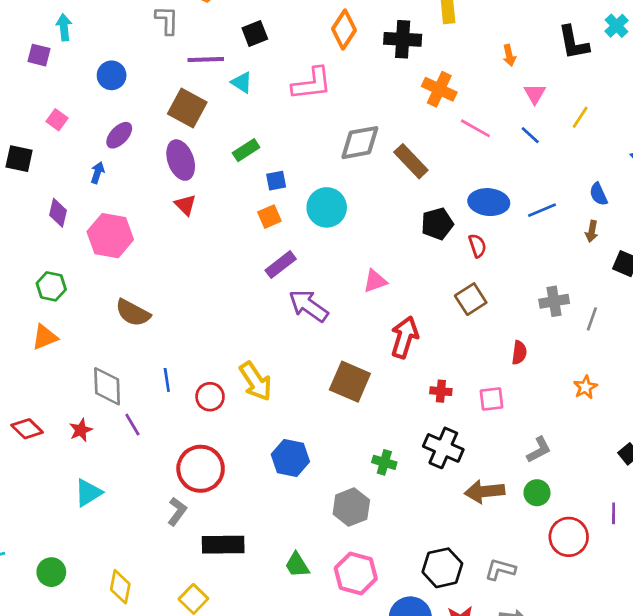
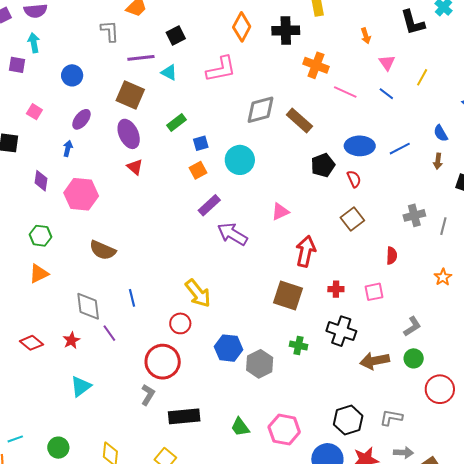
brown square: (350, 382) -> (288, 296), moved
red circle: (210, 397) -> (180, 323), moved
gray hexagon: (351, 507) -> (260, 364), moved

